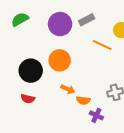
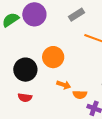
purple circle: (60, 24) -> (34, 14), moved

